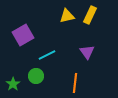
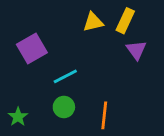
purple triangle: (87, 52) -> (136, 50), moved
green circle: (36, 76) -> (64, 107), moved

